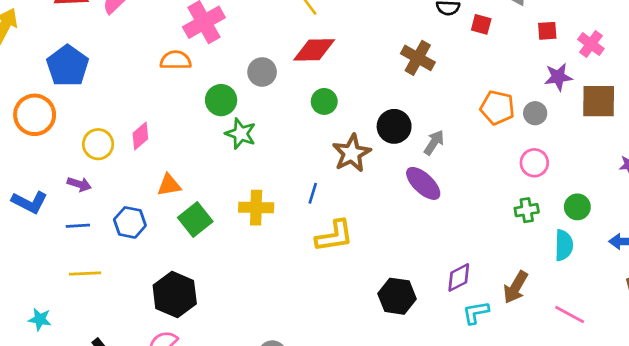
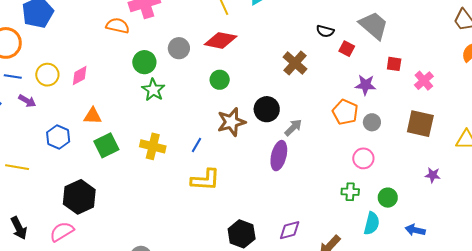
purple star: (558, 77) -> (366, 85), moved
purple ellipse: (423, 183) -> (279, 156), turned 48
blue line: (78, 226) -> (13, 76), moved

